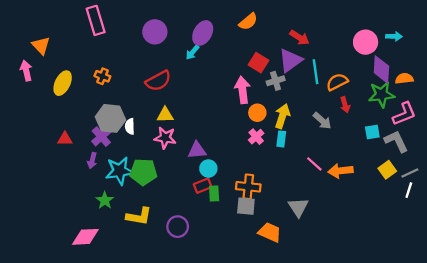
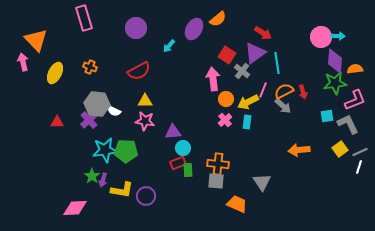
purple ellipse: (203, 33) -> (194, 29), moved
cyan arrow: (394, 36) -> (338, 36), moved
orange triangle: (41, 46) -> (36, 40), size x1.4
gray cross: (276, 81) -> (242, 71), turned -35
orange semicircle: (337, 82) -> (284, 91), moved
yellow arrow: (282, 116) -> (248, 102), turned -135
white semicircle: (130, 126) -> (114, 111), turned -64
purple arrow: (92, 161) -> (103, 180), moved
pink line: (314, 164) -> (263, 90), moved, turned 70
purple circle: (178, 227) -> (146, 196), moved

